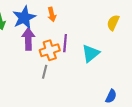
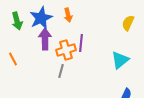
cyan triangle: (91, 53) -> (120, 60), moved

